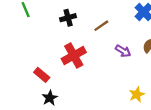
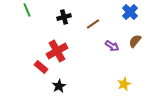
red cross: (74, 56) -> (57, 51), moved
black star: (50, 98) -> (59, 86), moved

